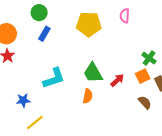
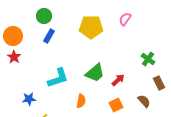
pink semicircle: (125, 16) -> (125, 19), turned 32
green trapezoid: (93, 73) -> (95, 73), turned -100
orange square: (143, 76) -> (116, 105), moved
orange semicircle: (88, 96) -> (81, 101), moved

